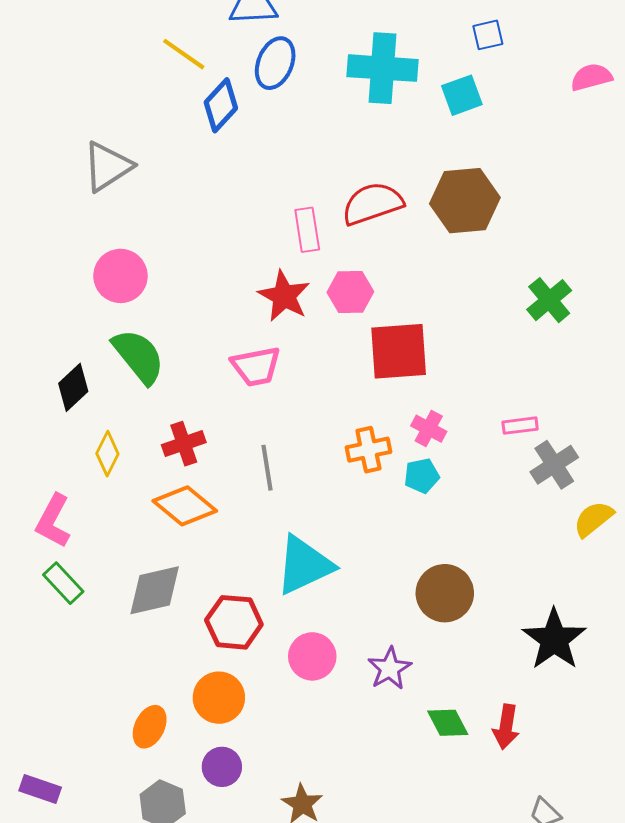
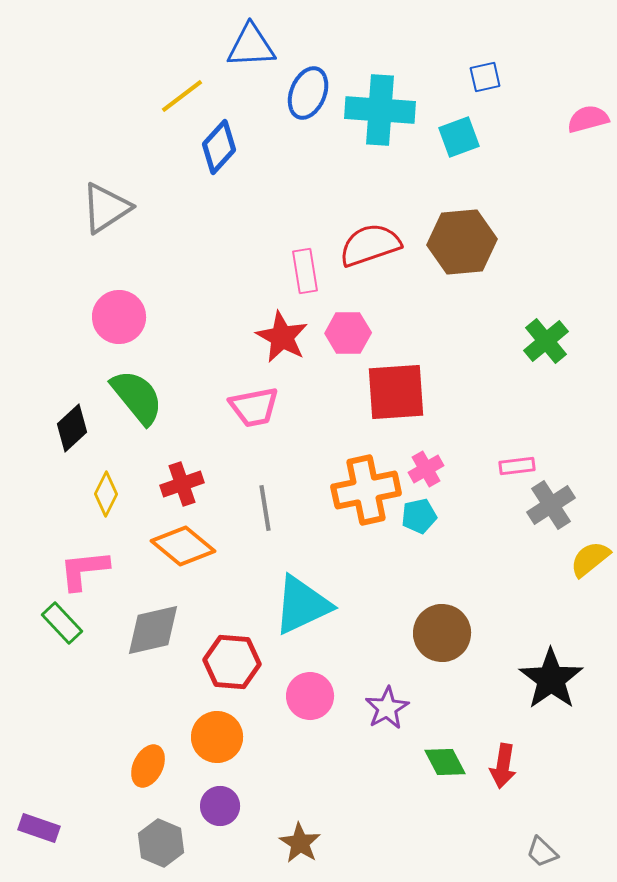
yellow line: (184, 54) -> (182, 96), turned -72
blue ellipse: (275, 63) -> (308, 93), moved
pink cross: (429, 429) -> (426, 469), turned 32
orange cross: (368, 450) -> (366, 490), size x1.5
pink L-shape: (53, 521) -> (84, 570), moved, turned 56

